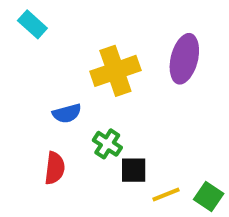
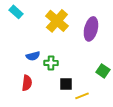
yellow cross: (115, 71) -> (57, 21), moved, turned -30
green cross: (107, 144) -> (51, 63), moved, turned -32
green square: (209, 196) -> (103, 71), moved

